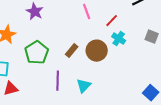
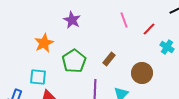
cyan cross: (119, 39) -> (167, 47), moved
brown circle: (97, 51) -> (142, 73), moved

